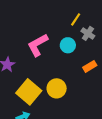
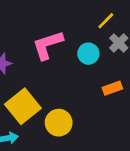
yellow circle: (57, 88) -> (59, 123), moved

